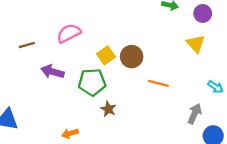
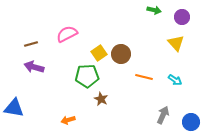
purple arrow: (52, 72) -> (34, 67), moved
cyan arrow: (215, 87) -> (175, 80), moved
gray arrow: (195, 114) -> (163, 115), moved

